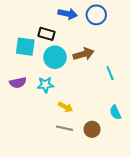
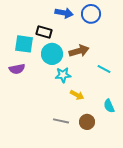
cyan line: (110, 73) -> (104, 69), turned -40
purple semicircle: (18, 83) -> (17, 69), moved
cyan star: (45, 85) -> (63, 75), moved
yellow arrow: (66, 107) -> (77, 95), moved

